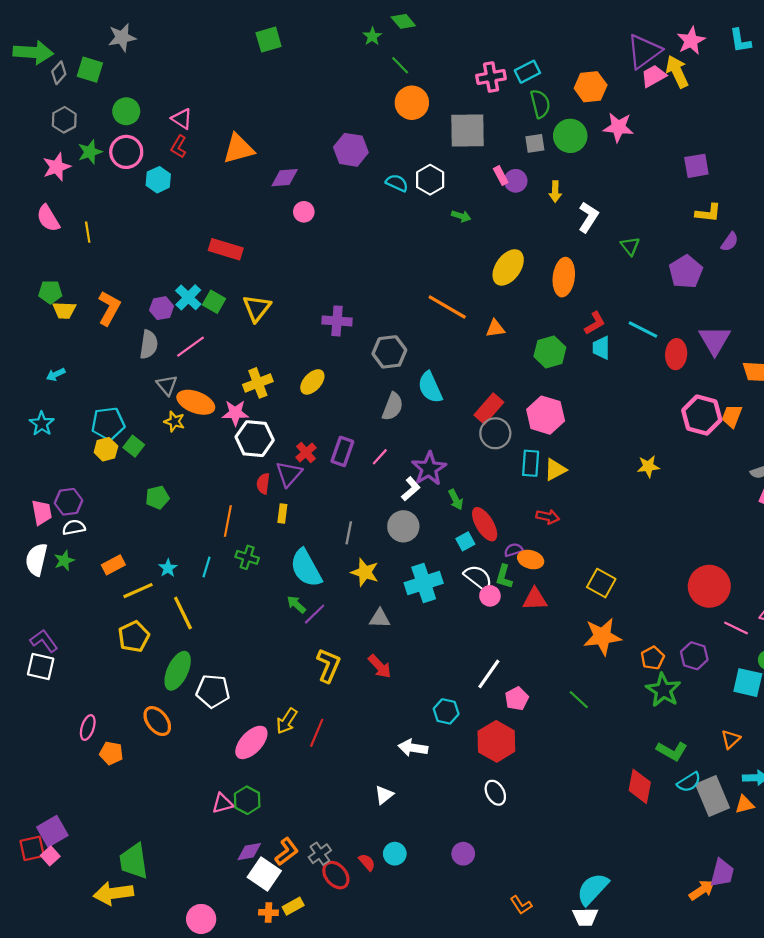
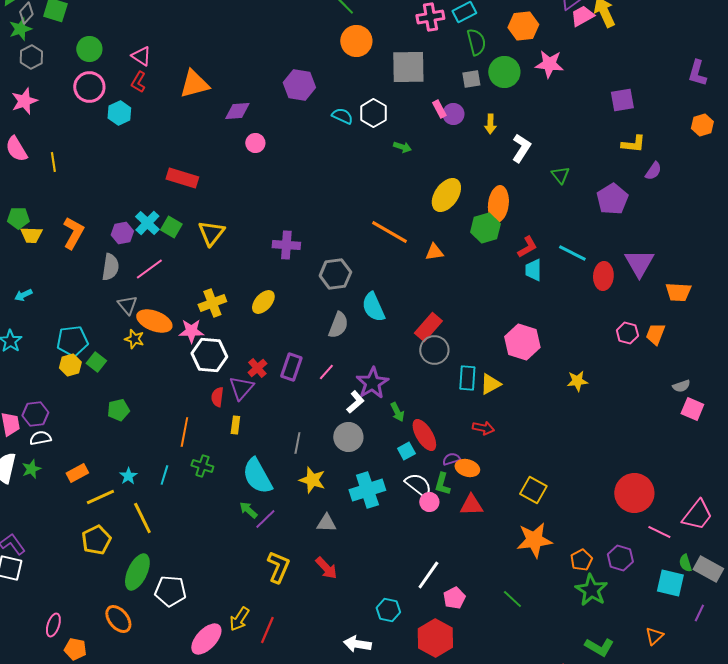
green star: (90, 152) -> (20, 29), moved
green hexagon: (550, 352) -> (485, 228), moved
pink hexagon: (546, 415) -> (522, 342), moved
pink hexagon: (702, 415) -> (627, 333), size x0.6

